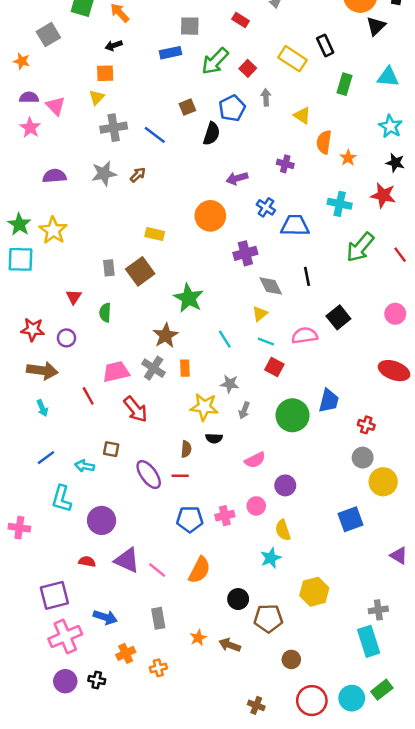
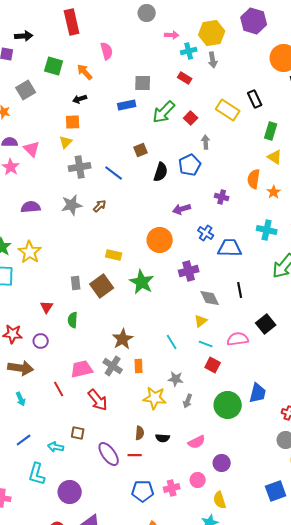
blue pentagon: (232, 108) -> (190, 165), moved
yellow triangle: (302, 116) -> (275, 157), moved
green star: (189, 298) -> (142, 282), moved
black semicircle: (214, 438) -> (163, 438), moved

